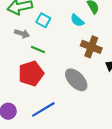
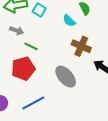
cyan square: (43, 20) -> (39, 10), moved

